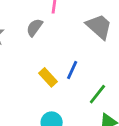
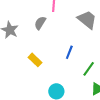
yellow rectangle: (48, 77) -> (35, 60), moved

